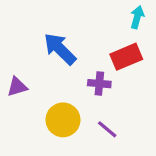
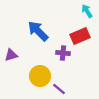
cyan arrow: (137, 17) -> (87, 11), turned -48
purple line: (107, 129) -> (59, 89), moved

